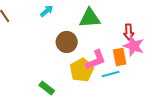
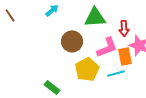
red arrow: (129, 32) -> (124, 28), moved
pink L-shape: (96, 60) -> (107, 47), moved

